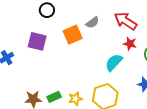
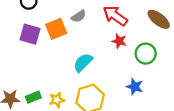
purple square: (37, 41) -> (30, 34), moved
cyan semicircle: (114, 62) -> (83, 62), moved

